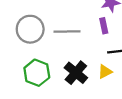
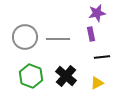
yellow triangle: (105, 72) -> (97, 83), moved

